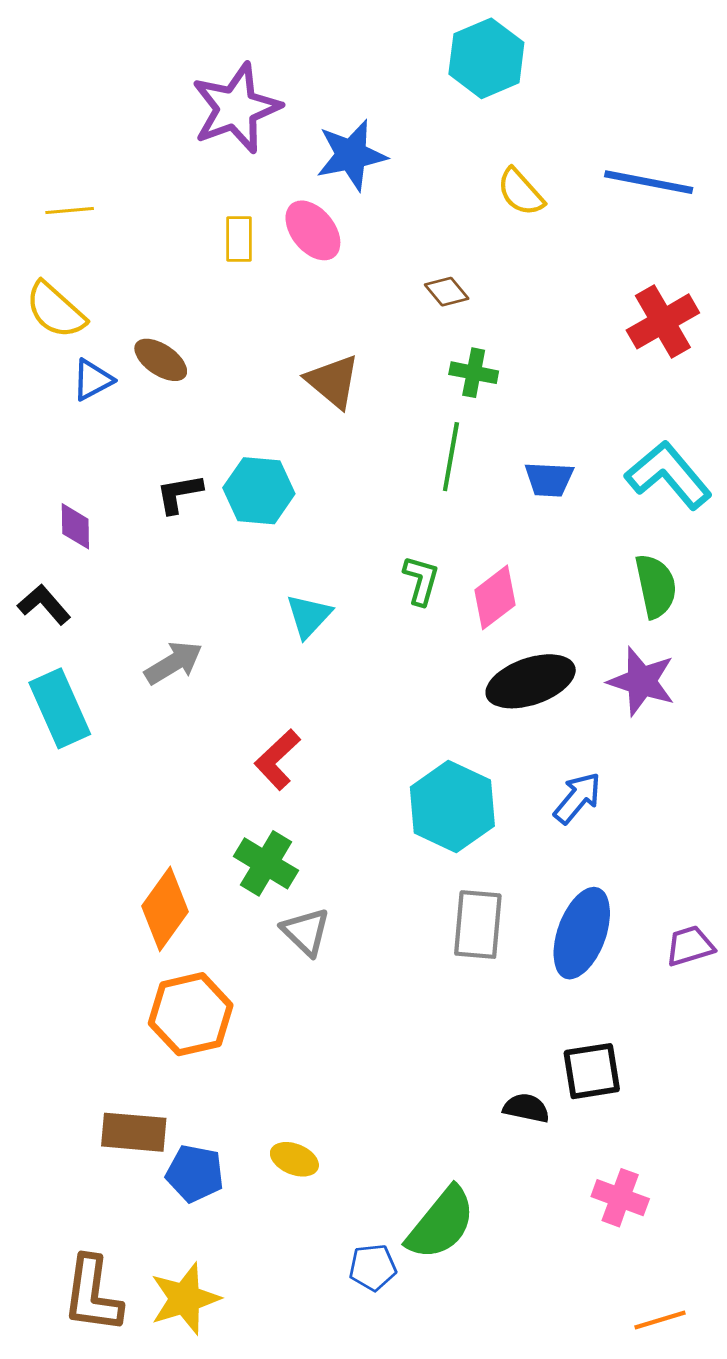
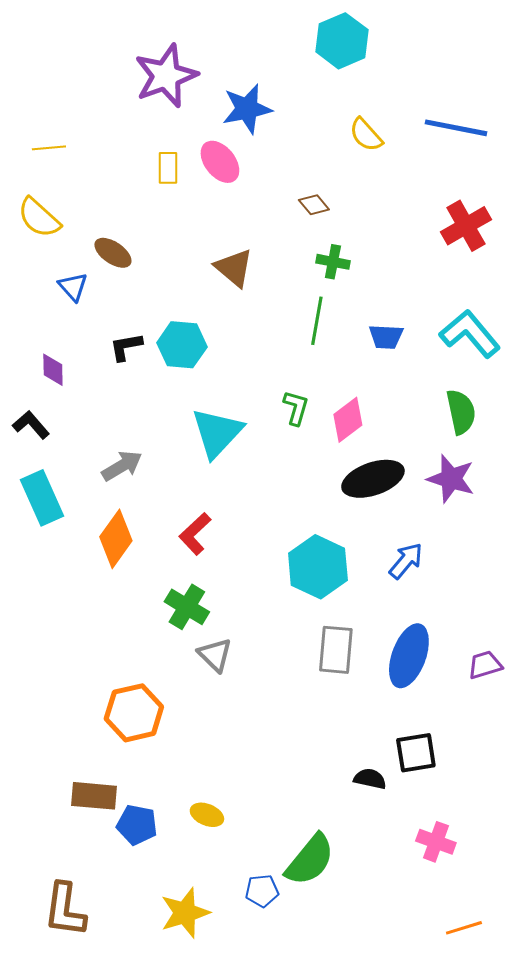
blue triangle: (92, 380) -> (73, 287), moved, turned -44
cyan triangle: (309, 616) -> (217, 433), size x1.6
orange diamond: (165, 909) -> (116, 539), moved
yellow star: (185, 1299) -> (185, 913), moved

